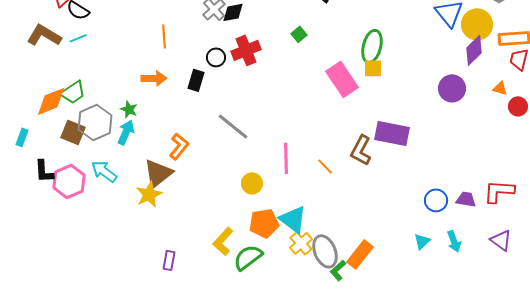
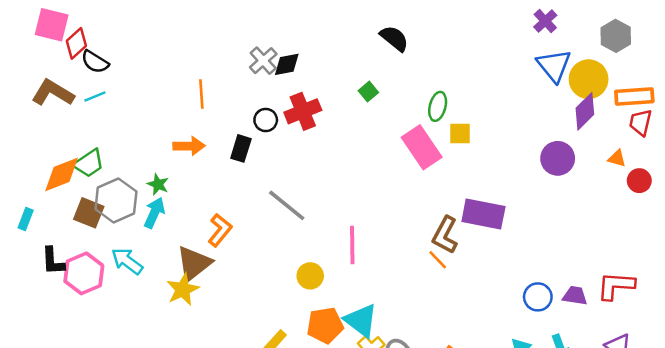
green ellipse: (372, 46) -> (438, 106), moved, size x0.7
orange line: (325, 166) -> (438, 260), moved

